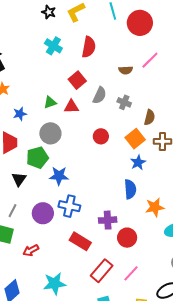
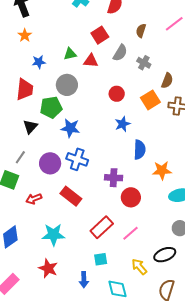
brown semicircle: (126, 70) -> (141, 31), moved, turned 104
blue star: (138, 162) -> (123, 124), moved
red rectangle: (80, 241) -> (71, 196), moved

